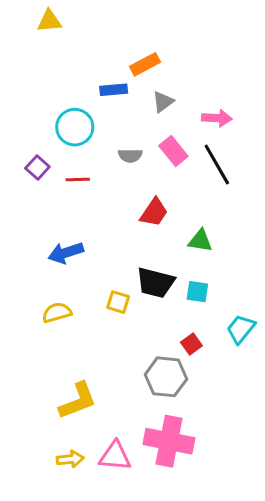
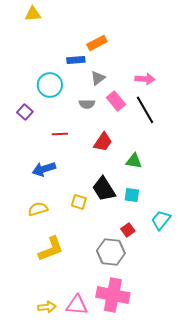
gray triangle: (163, 102) -> (98, 78), moved
red line: (78, 179) -> (60, 134), moved
black trapezoid: (156, 283) -> (104, 189), turned 44
yellow L-shape: (78, 401) -> (51, 249), moved

